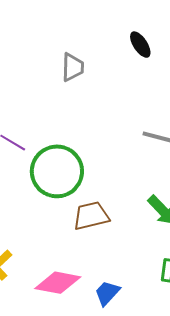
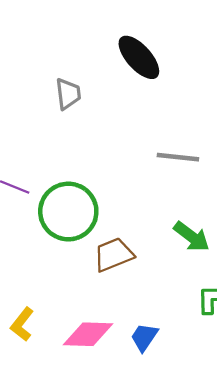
black ellipse: (140, 45) -> (139, 57), size x1.6

